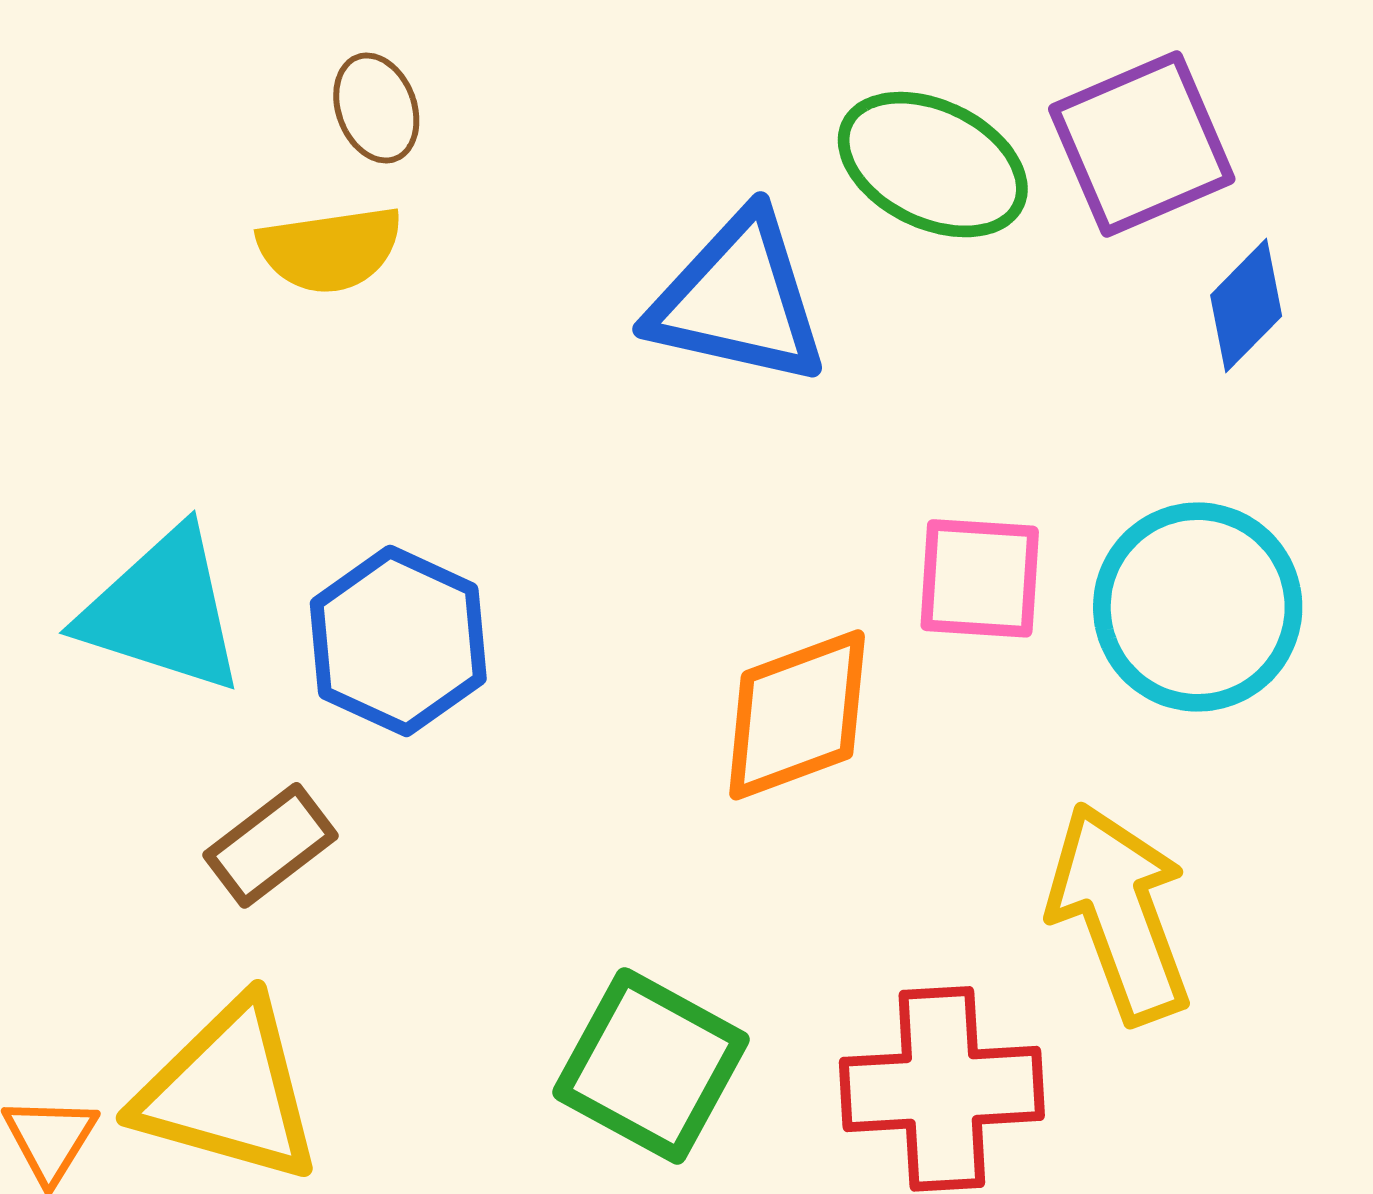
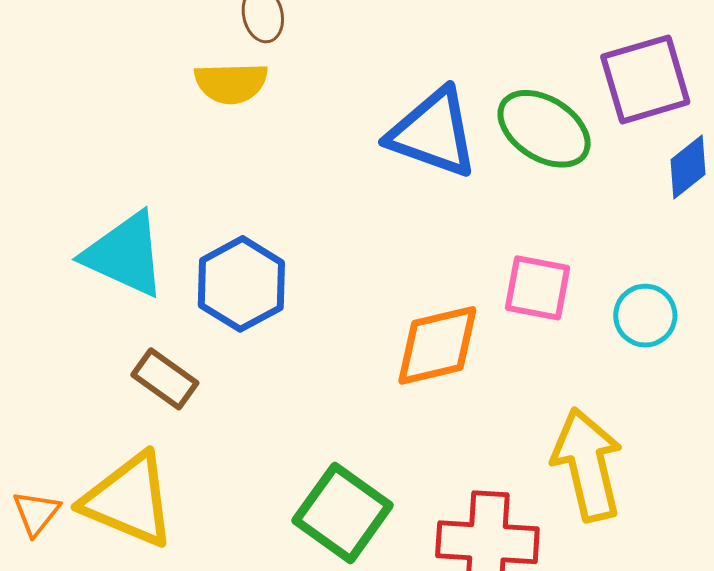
green ellipse: (933, 165) -> (544, 129), moved
cyan circle: (1198, 607) -> (645, 316), size x0.6
brown rectangle: (271, 845) -> (165, 379), turned 66

